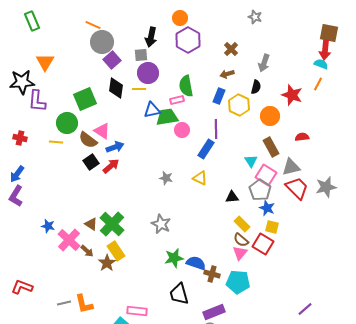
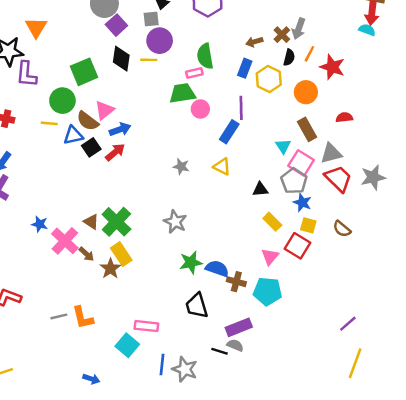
brown cross: (231, 49) -> (282, 35), moved
orange line: (318, 84) -> (309, 54), moved
blue triangle: (152, 110) -> (73, 135), moved
pink triangle: (102, 131) -> (104, 110), turned 48
brown semicircle: (241, 240) -> (342, 229), moved

